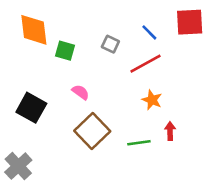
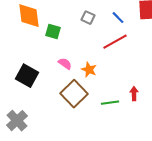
gray square: (110, 44) -> (88, 18), moved
orange star: (152, 100) -> (89, 70), moved

